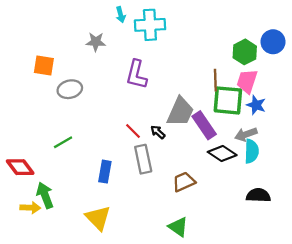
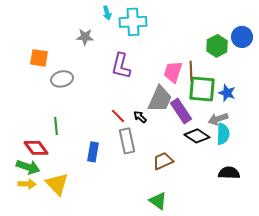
pink trapezoid: (247, 81) -> (173, 72), moved
green line: (63, 142) -> (56, 126), turned -66
red diamond: (20, 167) -> (36, 148), moved
green arrow: (45, 195) -> (28, 167), moved, turned 130
yellow triangle: (98, 218) -> (57, 184), moved

